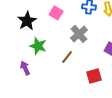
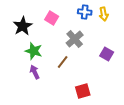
purple arrow: (25, 68) -> (35, 72), moved
red square: (94, 76) -> (83, 91), moved

